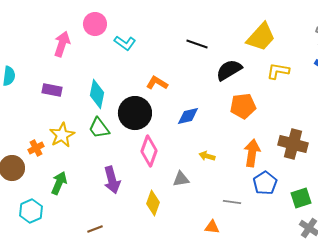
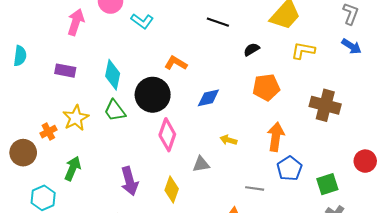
black semicircle: (229, 70) -> (252, 49), size x0.6
brown cross: (293, 144) -> (325, 105), moved
purple arrow: (112, 180) -> (129, 181), moved

